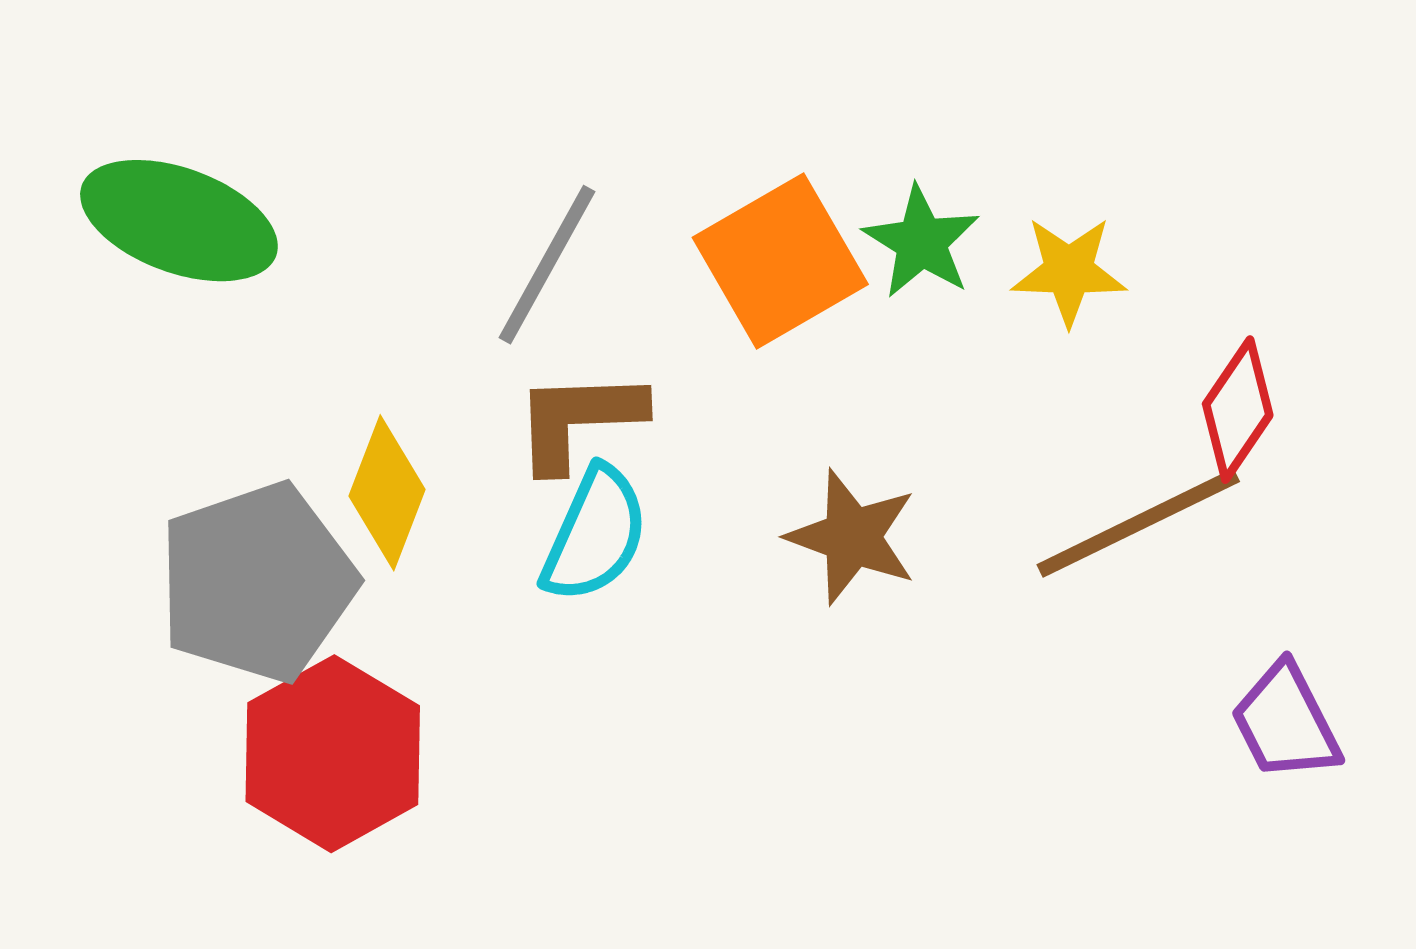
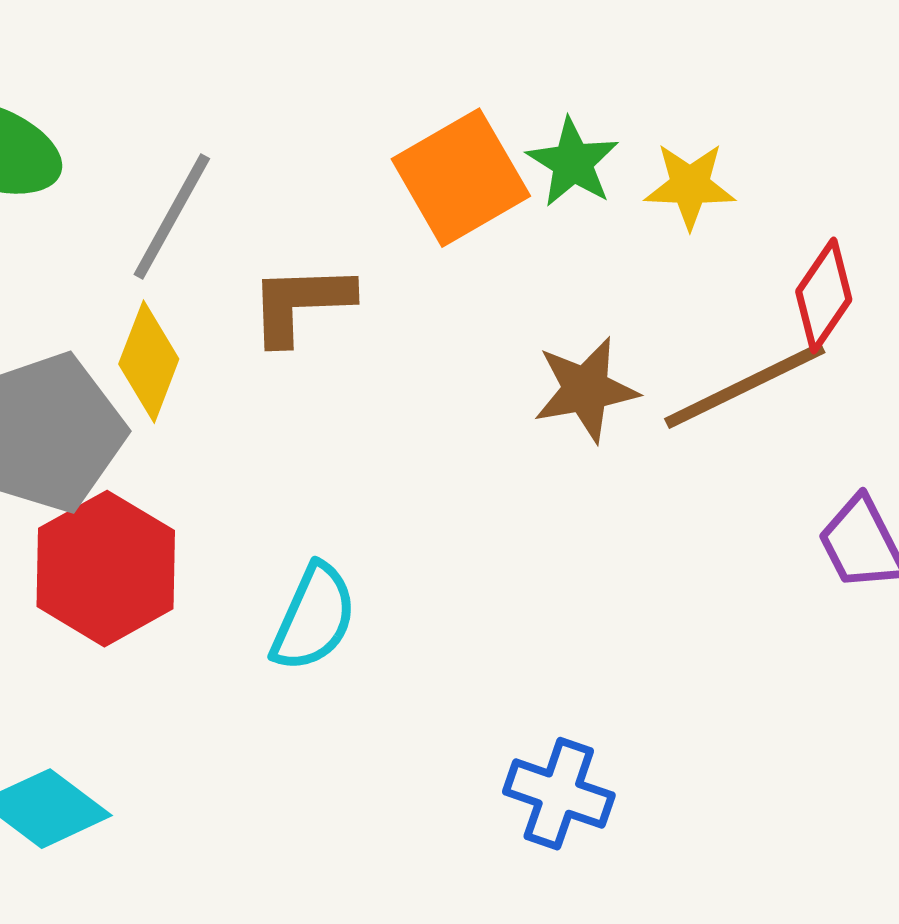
gray line: (547, 265) -> (172, 217), moved
cyan semicircle: (595, 534) -> (314, 618), moved
brown star: (852, 537) -> (586, 390), moved, turned -30

